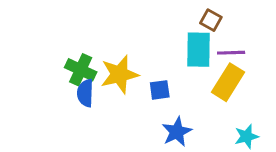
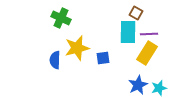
green cross: (81, 70) -> (61, 18), moved
blue star: (177, 132) -> (138, 85), moved

